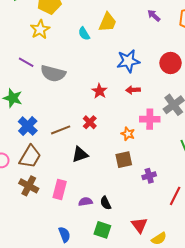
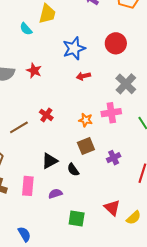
red star: (99, 91) -> (34, 71), moved
pink cross: (150, 119) -> (111, 113), moved
black triangle: (80, 154) -> (50, 161), moved
black semicircle: (106, 203) -> (73, 170), moved
blue semicircle: (64, 235) -> (24, 234), moved

